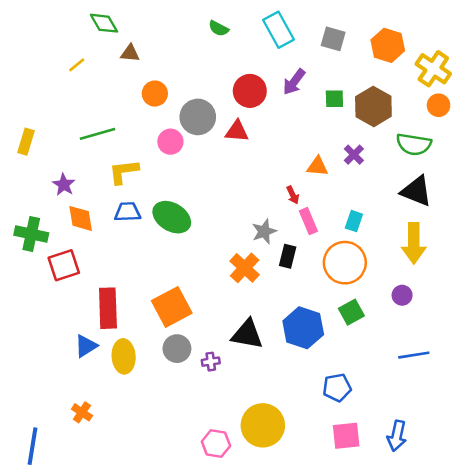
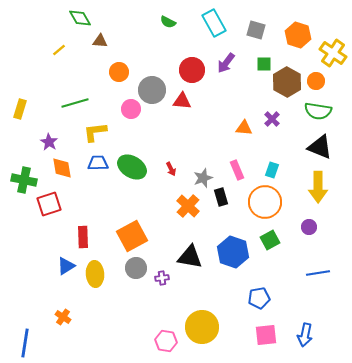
green square: (334, 99) -> (264, 64), moved
orange circle: (439, 105) -> (316, 81), moved
red arrow: (293, 195) -> (171, 169), moved
black rectangle: (288, 256) -> (221, 197), turned -30
red rectangle: (108, 308) -> (83, 237), size x0.7

